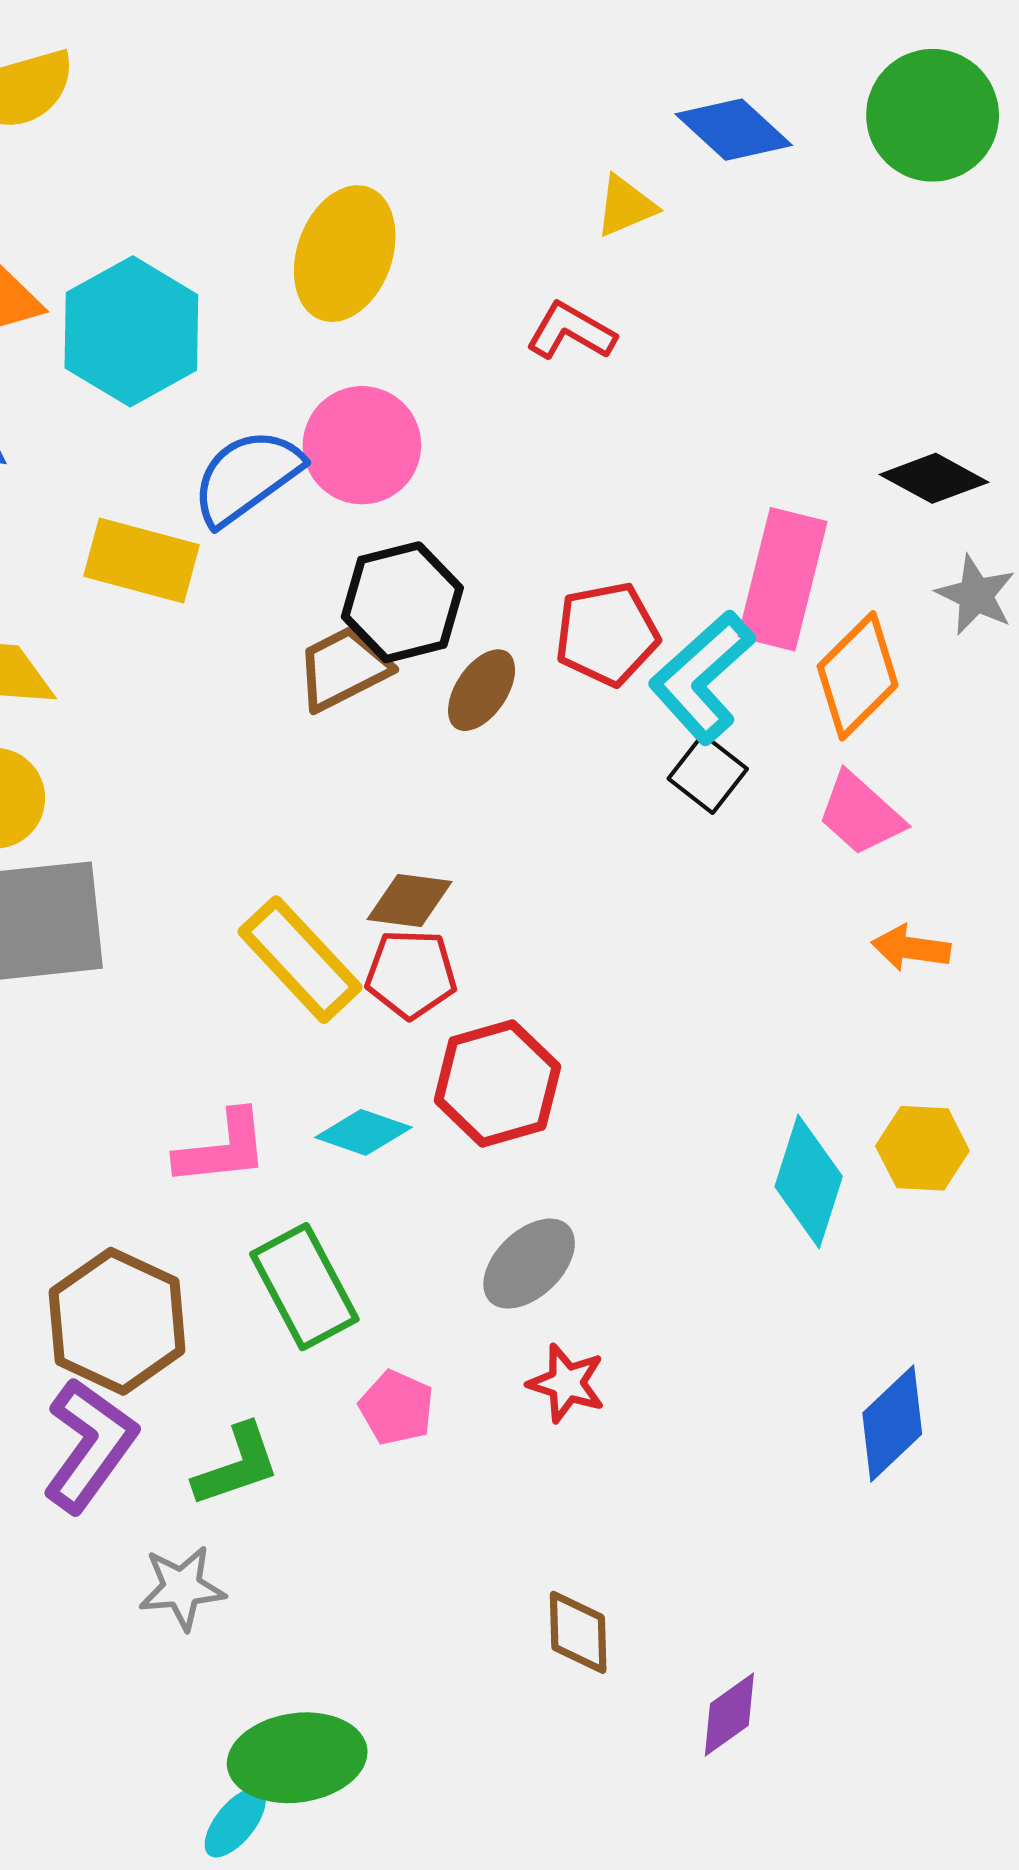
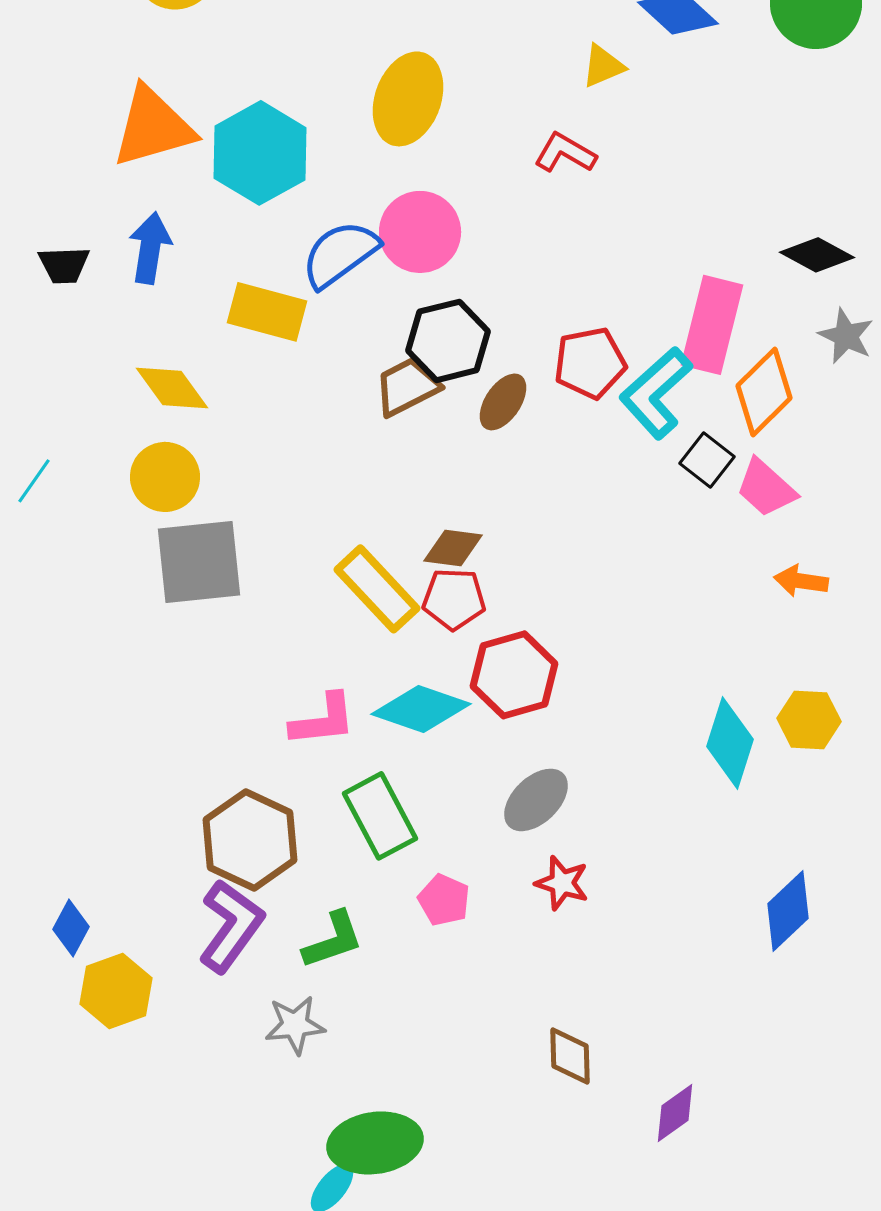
black square: (708, 774) -> (707, 460), moved
cyan diamond: (363, 1132) -> (421, 709), size x1.5

